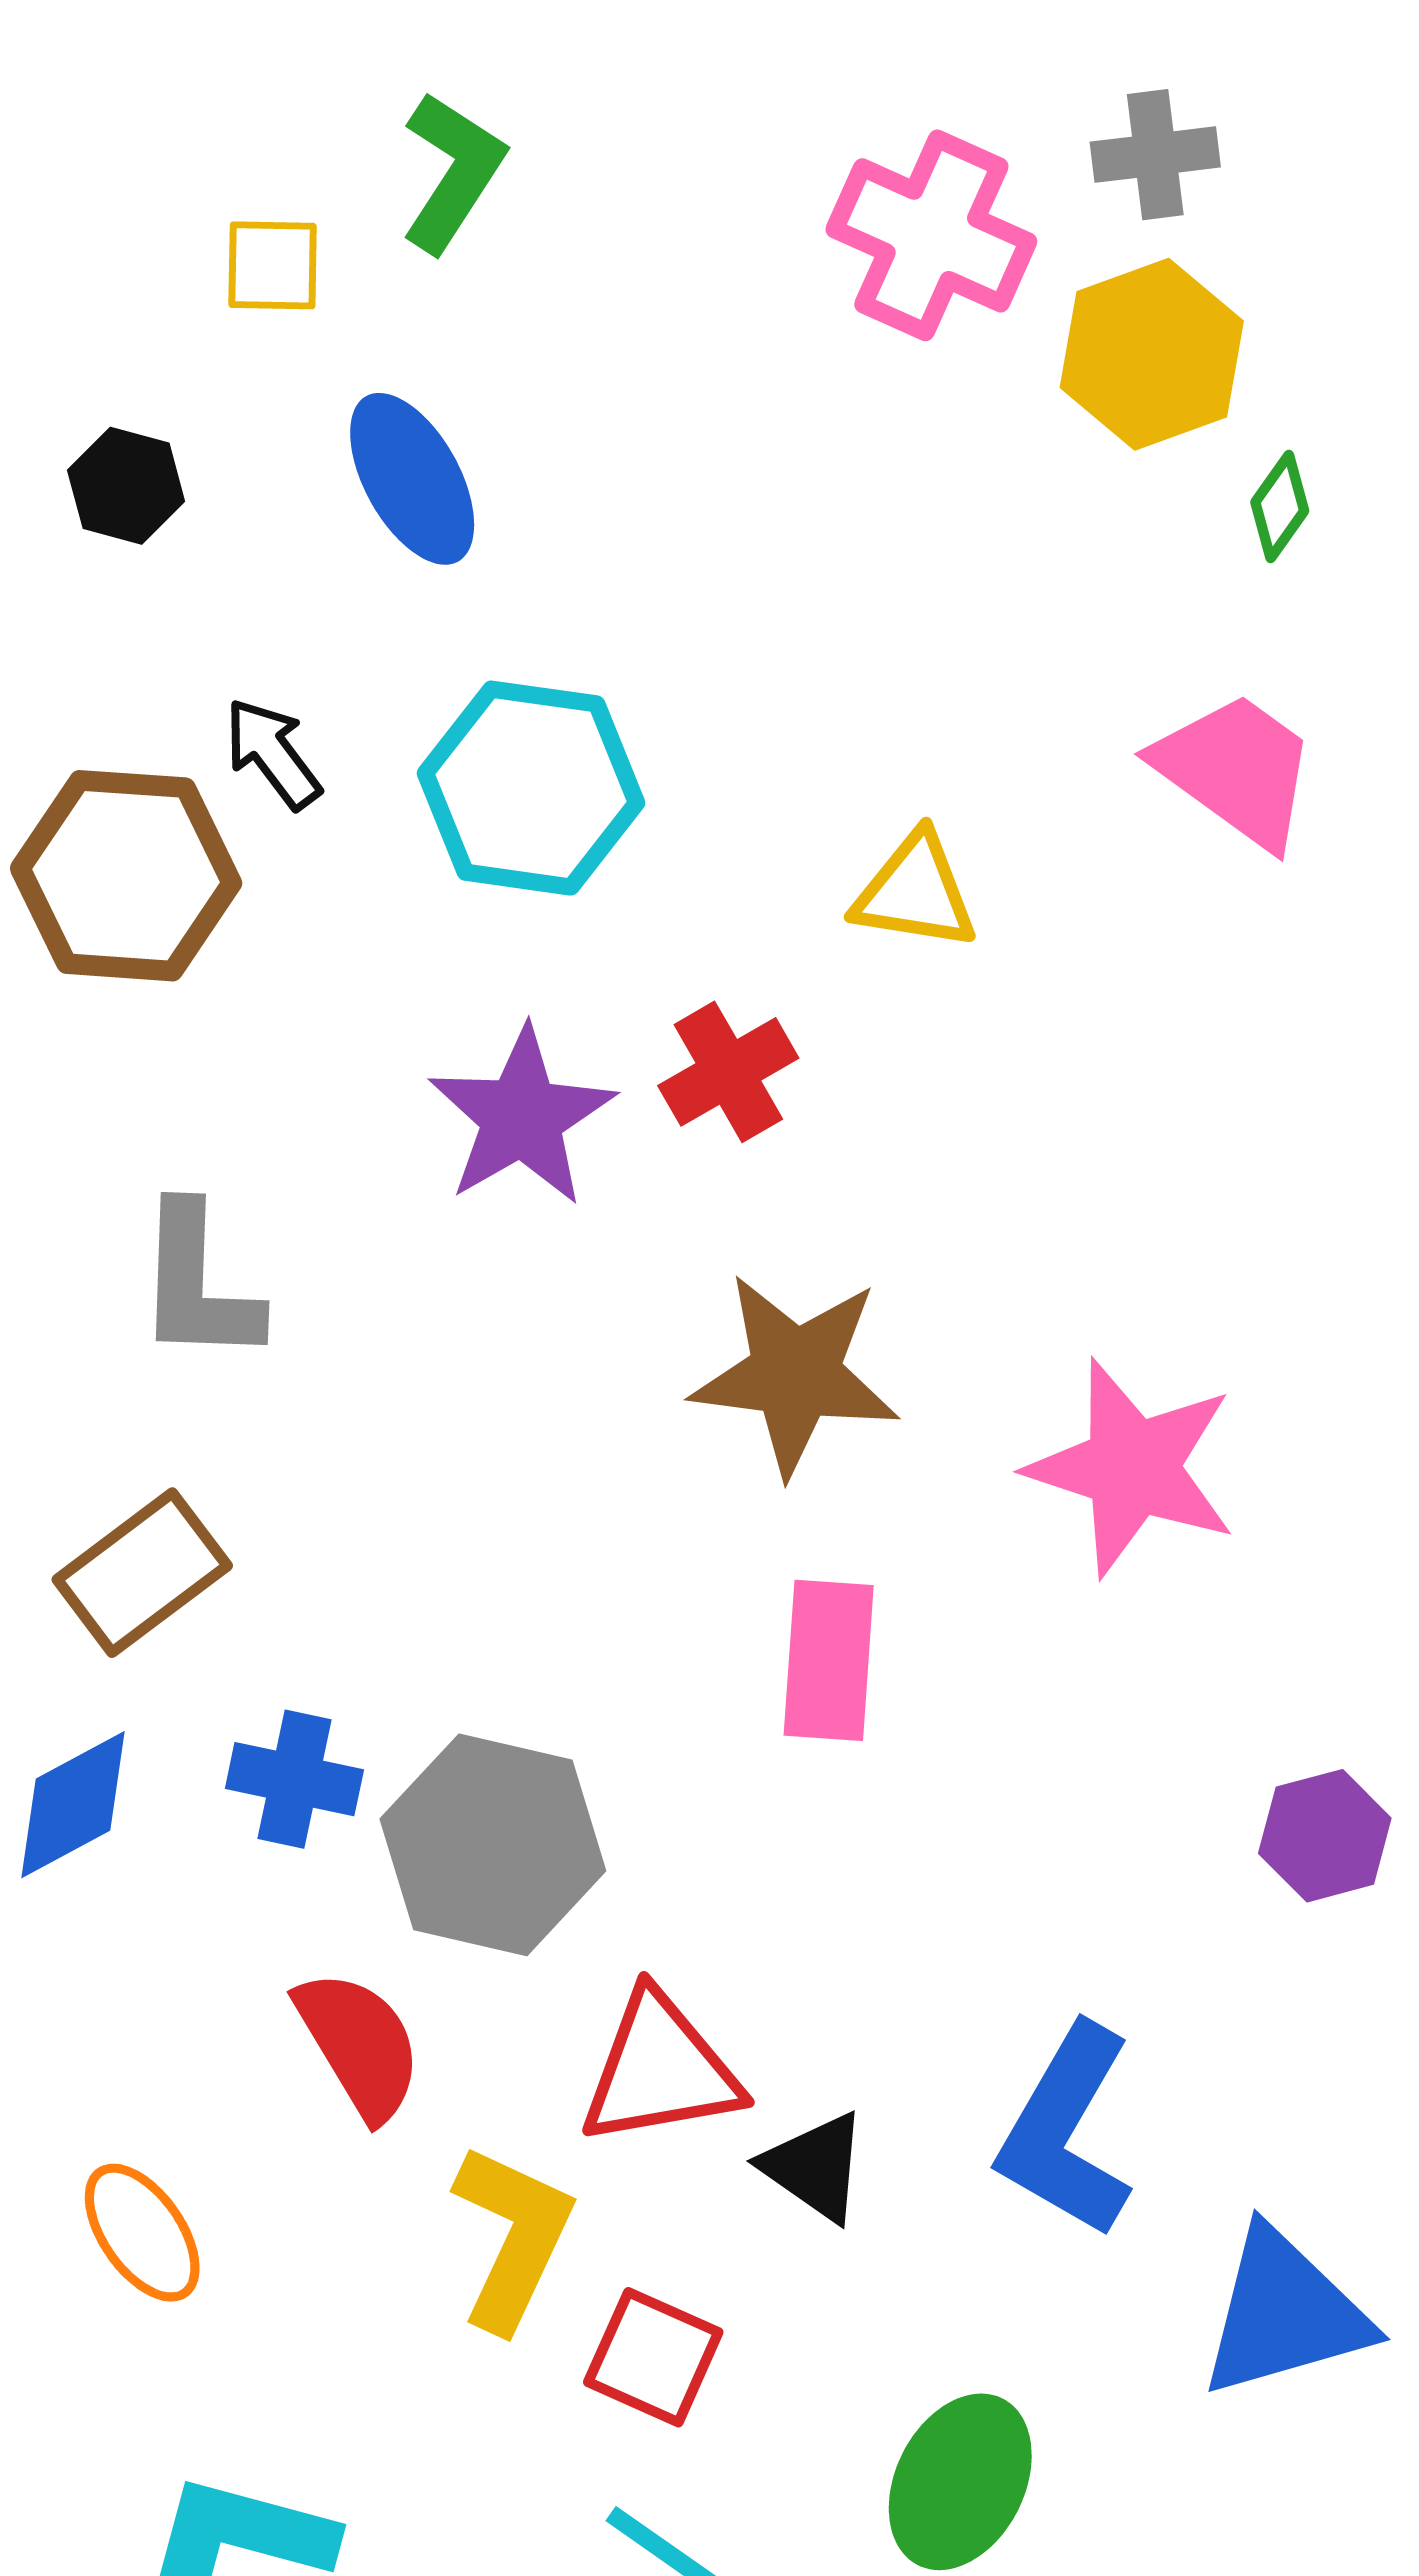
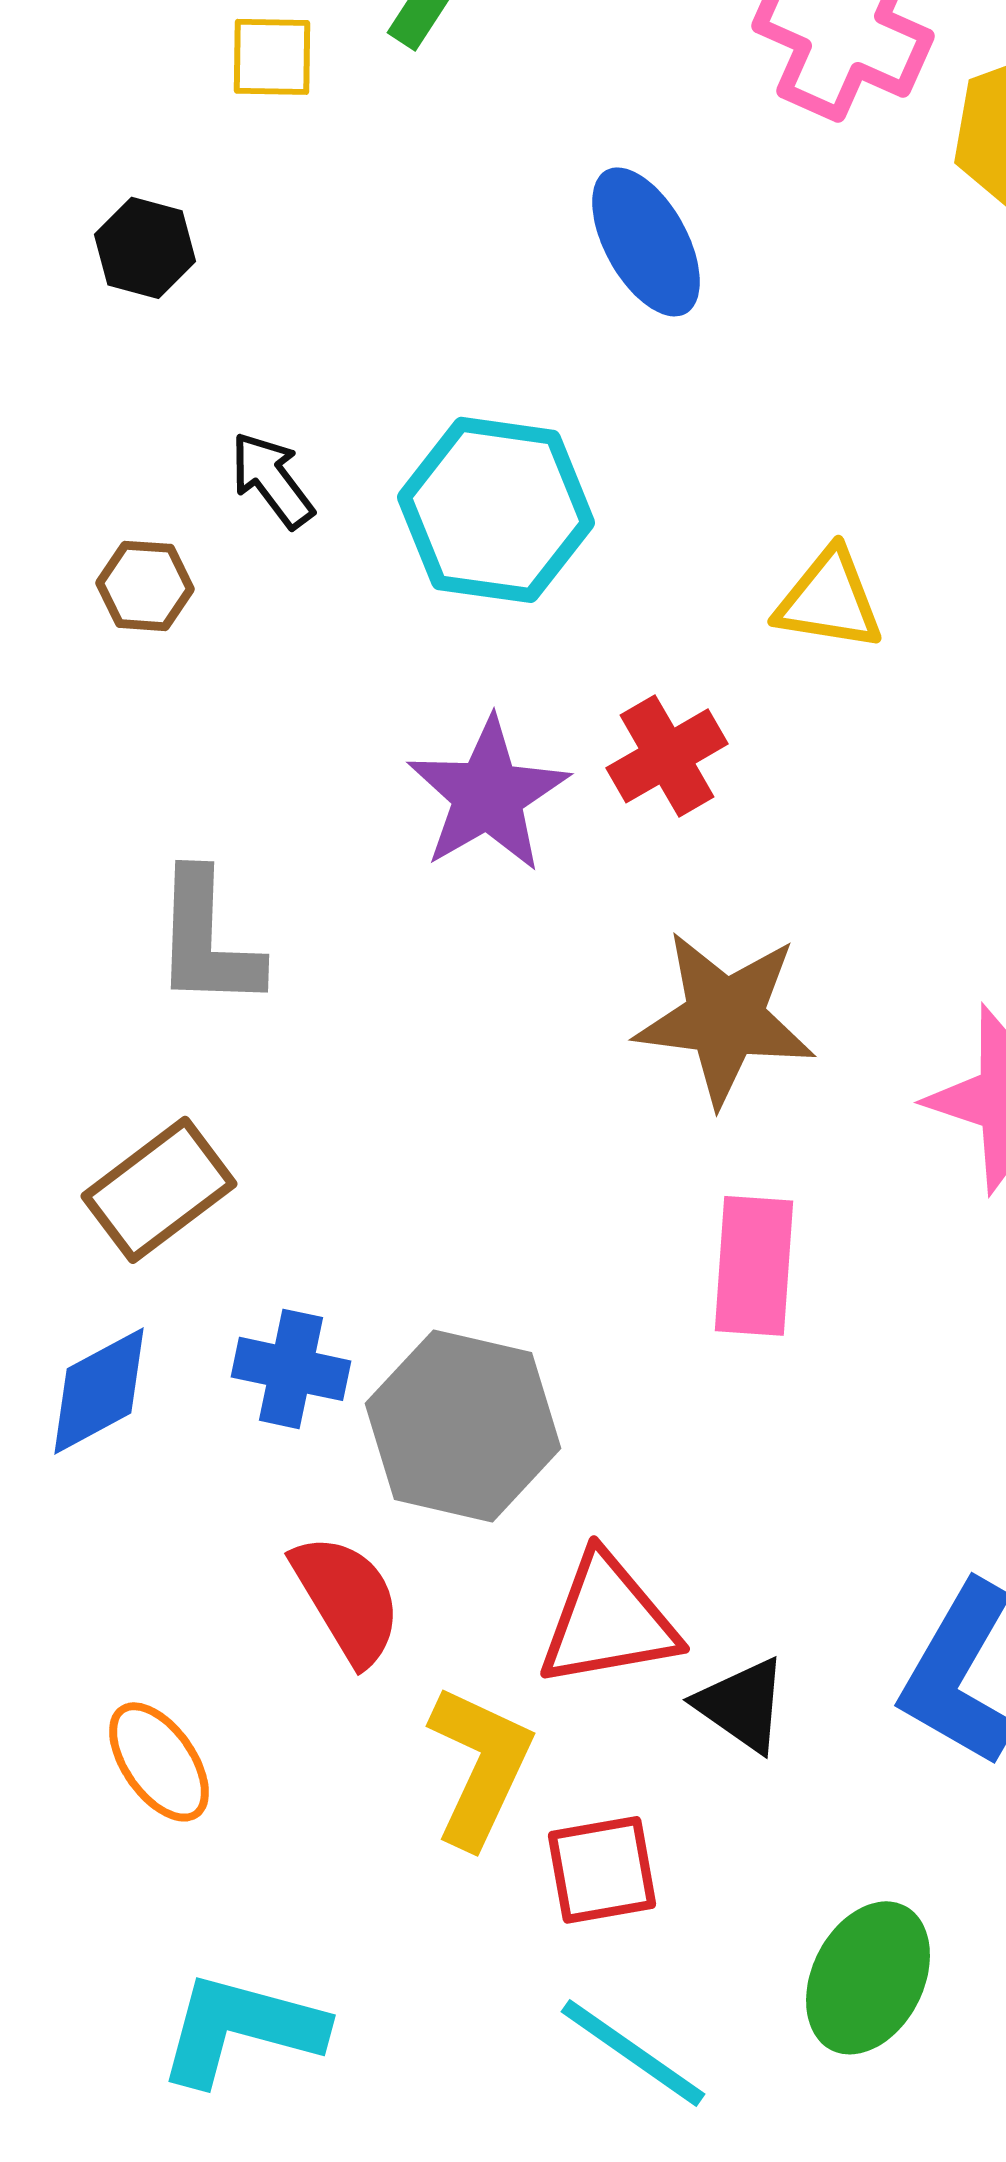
blue ellipse: (412, 479) -> (646, 242), moved
brown hexagon: (126, 876) -> (145, 586), size x0.5
red square: (653, 2357) -> (602, 1870), turned -34

